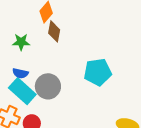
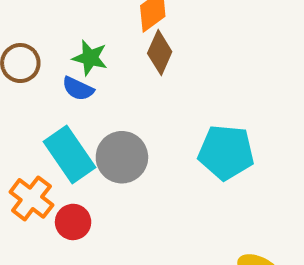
blue semicircle: (20, 73) -> (78, 89), moved

